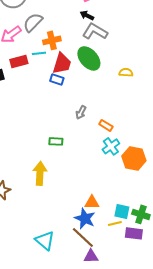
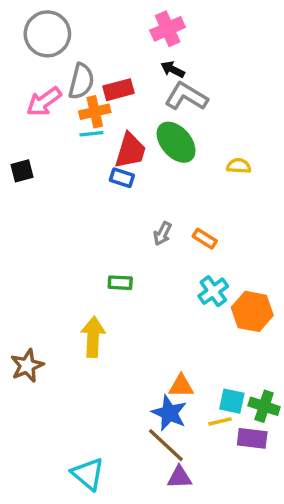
gray semicircle: (33, 22) -> (81, 81), turned 150
orange cross: (52, 40) -> (95, 112), moved
red rectangle: (19, 61) -> (118, 90), moved
orange rectangle: (106, 125) -> (205, 239), moved
cyan triangle: (45, 240) -> (88, 474), moved

